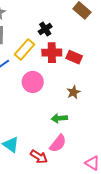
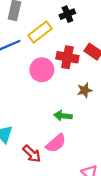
red cross: (52, 53) -> (67, 57), moved

